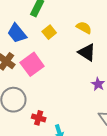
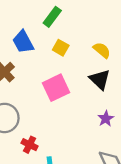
yellow square: (49, 32) -> (61, 48), turned -32
pink square: (32, 64) -> (56, 88), moved

